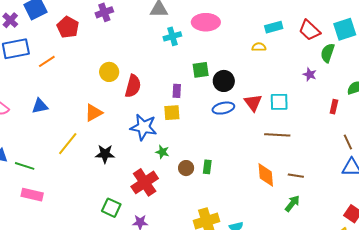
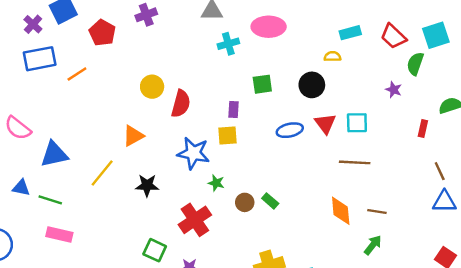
black circle: (224, 81) -> (312, 85), moved
blue triangle: (40, 106) -> (54, 154), moved, size x1.4
green rectangle: (207, 167) -> (270, 201), turned -56

